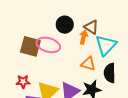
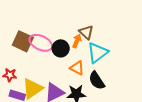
black circle: (65, 25) -> (61, 48), moved
black semicircle: (110, 73) -> (97, 81), turned -42

